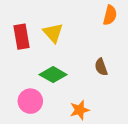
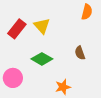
red rectangle: (21, 37) -> (17, 29), turned 48
pink circle: (30, 101) -> (13, 78), moved

